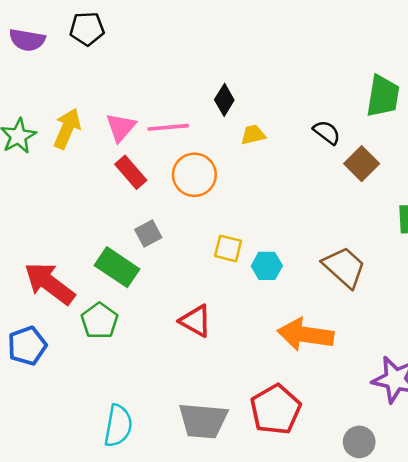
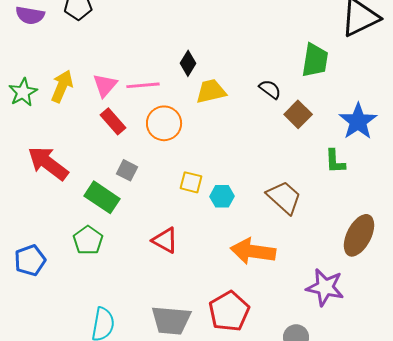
yellow trapezoid: (253, 135) -> (211, 91), size x1.5
gray square: (148, 233) -> (127, 170), turned -35
red arrow: (50, 283) -> (48, 163), moved

